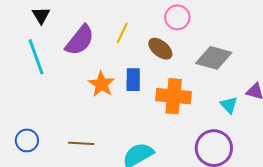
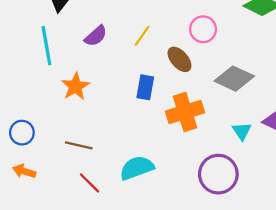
purple semicircle: (80, 40) -> (96, 36), size x0.7
orange star: (101, 84) -> (75, 86), moved
orange cross: (174, 96) -> (185, 112), turned -32

